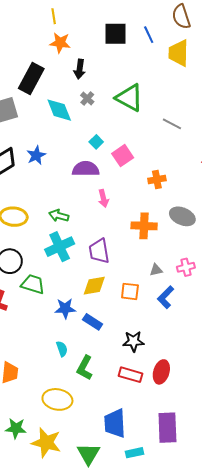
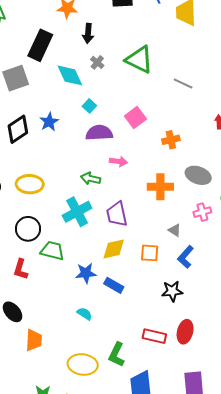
cyan square: (96, 142) -> (89, 106), moved
pink arrow: (103, 198) -> (118, 161), turned -66
green arrow: (59, 216) -> (91, 179), moved
pink cross: (186, 267) -> (202, 212), moved
gray triangle: (156, 270) -> (175, 230), turned 48
black star: (133, 341) -> (172, 291), moved
cyan semicircle: (62, 349) -> (85, 314), turned -35
green L-shape: (85, 368) -> (117, 355), moved

